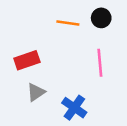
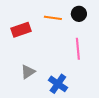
red rectangle: (27, 60) -> (21, 30), moved

